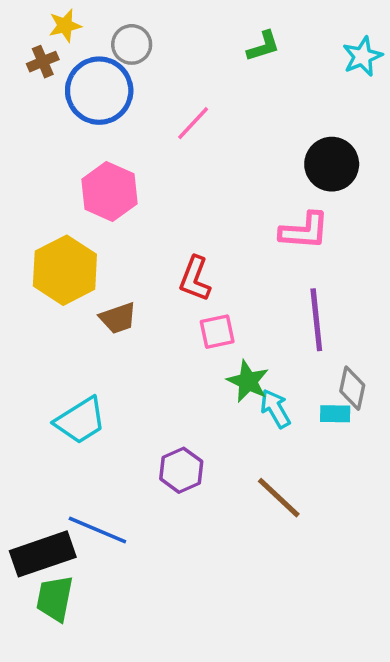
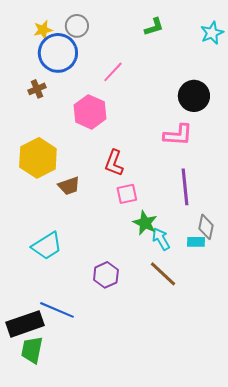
yellow star: (65, 26) -> (43, 30), moved
brown cross: (43, 62) -> (37, 89), moved
pink hexagon: (109, 191) -> (90, 112), moved
brown line: (279, 498) -> (163, 274), moved

